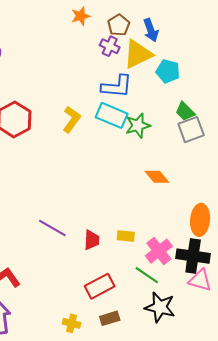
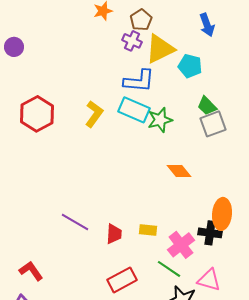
blue arrow: (151, 30) -> (207, 25), moved
black cross: (193, 256) -> (210, 233), moved, size x0.7
pink triangle: (200, 280) -> (209, 280), moved

